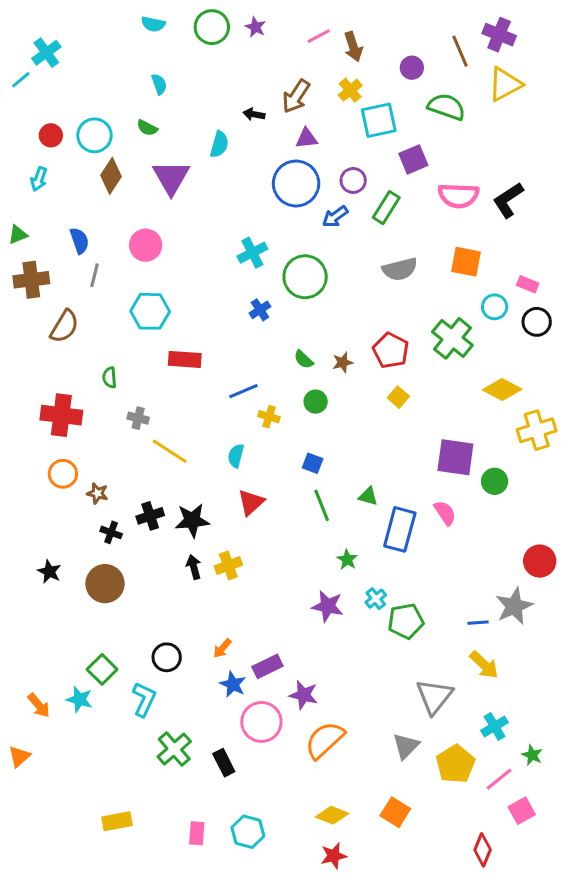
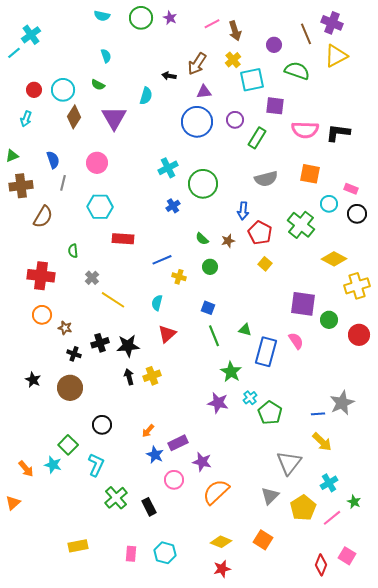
purple square: (413, 159) -> (275, 106), turned 30
black L-shape: (508, 200) -> (338, 133), turned 40
blue arrow: (335, 217) -> (243, 211), moved, turned -48
gray cross: (138, 418) -> (92, 278), turned 32
green star: (347, 560) -> (231, 372), size x1.5
red circle: (540, 561) -> (359, 335), moved
green pentagon: (406, 621) -> (270, 413), turned -30
black circle: (167, 657) -> (102, 425), moved
pink circle: (261, 722) -> (174, 480), size x0.7
pink square: (522, 811) -> (347, 556), moved, turned -30

